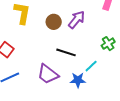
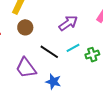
brown circle: (54, 22) -> (25, 27), moved
cyan line: (91, 66) -> (73, 48), moved

